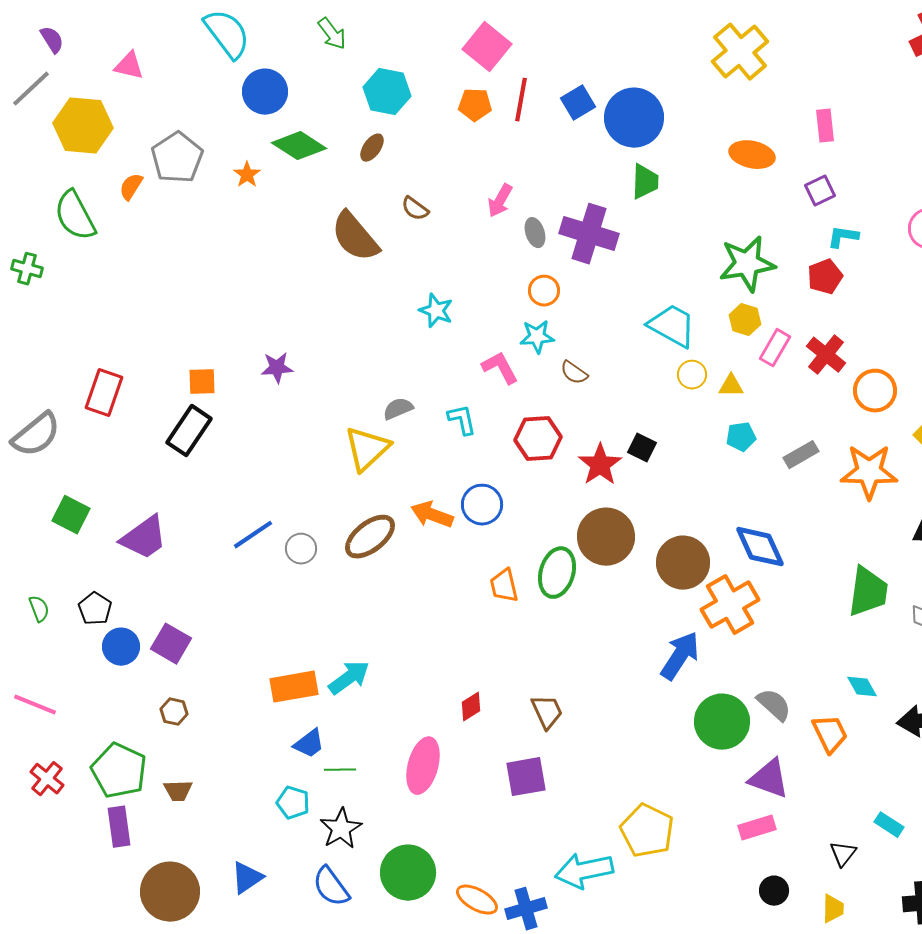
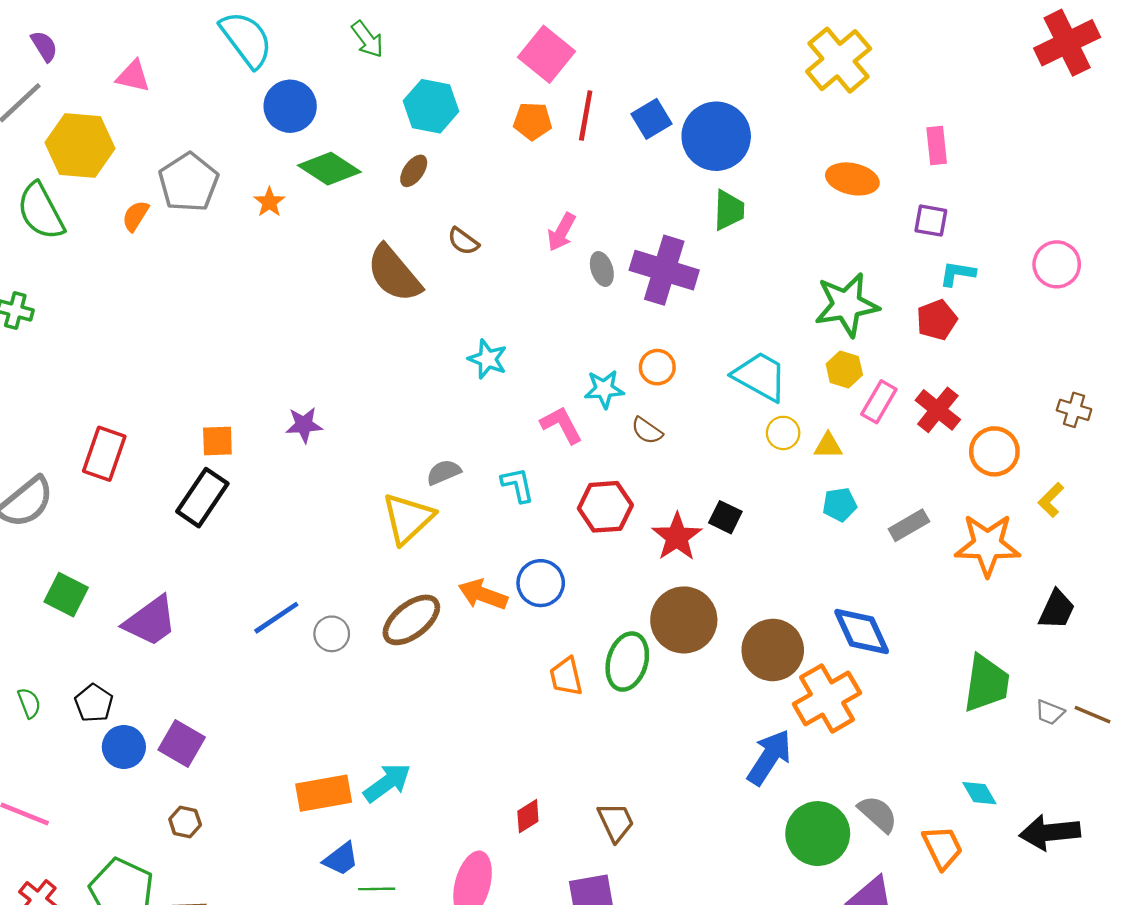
purple square: (820, 191) -> (931, 221), turned 36
green semicircle: (75, 216) -> (41, 211), moved
orange circle: (544, 291) -> (657, 367), moved

